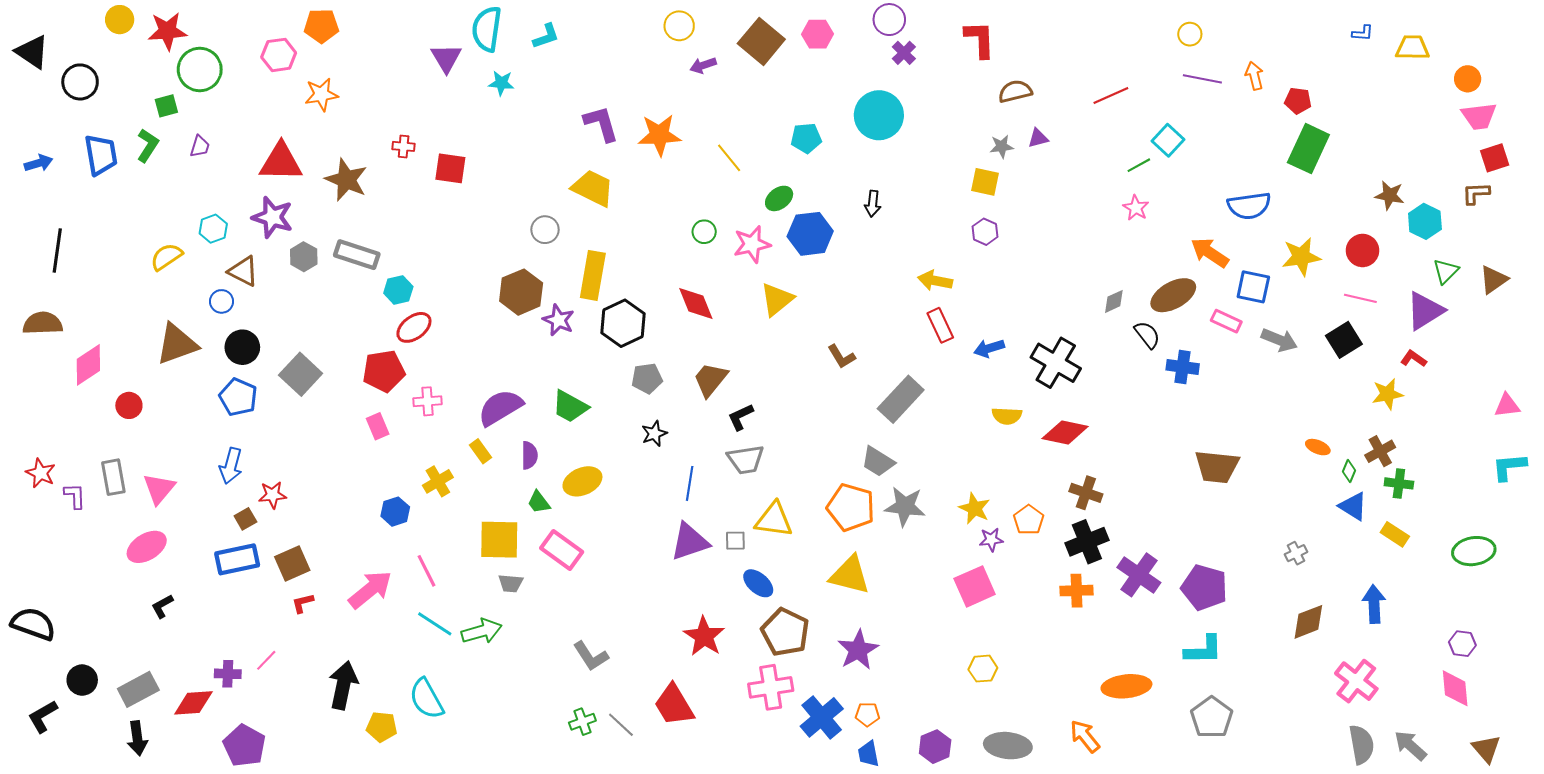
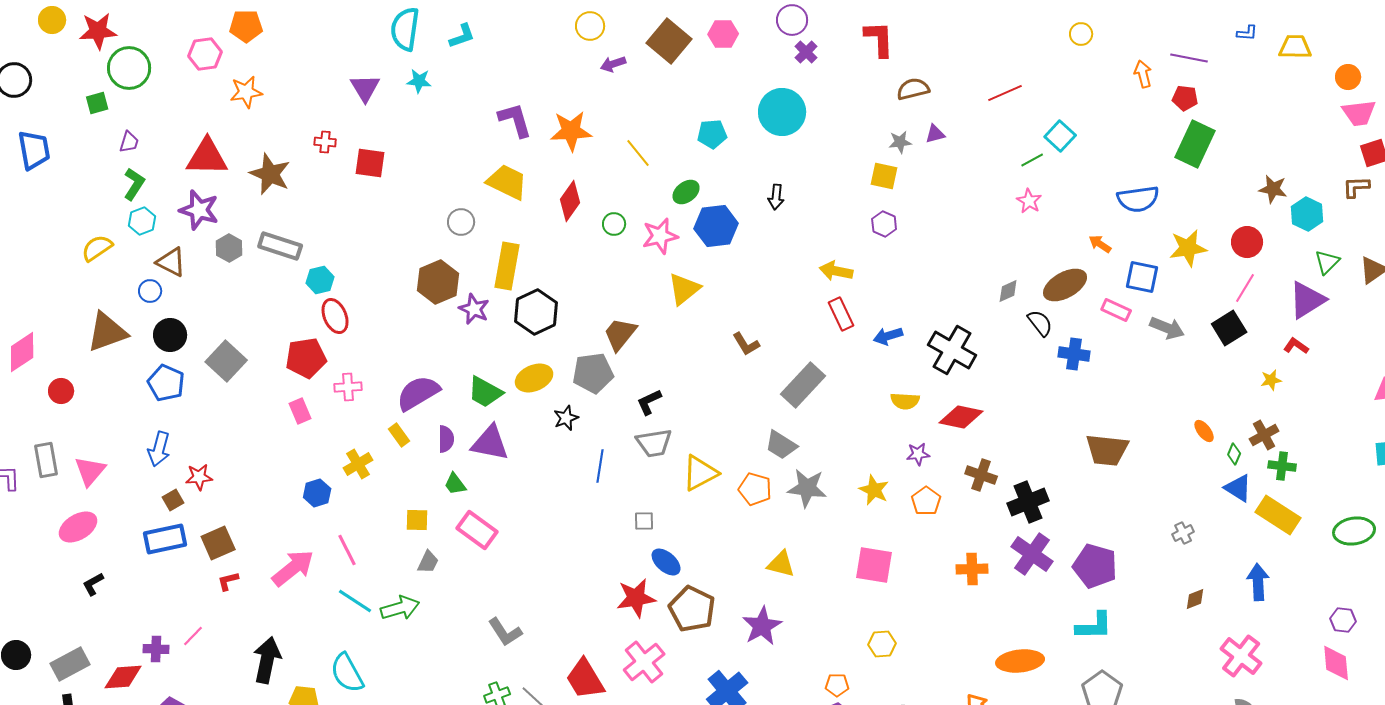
purple triangle: (446, 58) -> (365, 88), moved
purple line: (1202, 79) -> (1189, 58), moved
green L-shape: (148, 145) -> (134, 184), moved
orange arrow: (1210, 253) -> (1100, 244), size x0.6
pink line: (1360, 298) -> (1245, 288), turned -72
red diamond: (696, 304) -> (570, 201), moved, turned 57
red ellipse: (414, 327) -> (335, 316), turned -76
gray pentagon: (647, 378) -> (593, 373), moved, size x1.4
brown trapezoid: (710, 379) -> (620, 334), moved
yellow star: (1387, 394) -> (1271, 380), size x0.7
orange ellipse: (1318, 447) -> (1204, 431), turned 30
yellow ellipse: (582, 481) -> (534, 378), moved
orange pentagon: (851, 507) -> (755, 489), size x0.7
yellow triangle: (774, 520) -> (700, 473), moved, turned -36
yellow rectangle: (1395, 534) -> (1278, 515), size x1.6
yellow square: (499, 540) -> (417, 520), size x0.6
purple star: (991, 540) -> (918, 454), moved
purple triangle: (690, 542) -> (490, 443), moved, turned 30
black cross: (1087, 542) -> (1028, 502), moved
yellow triangle: (850, 575) -> (781, 564), moved, size x0.7
gray trapezoid: (511, 583) -> (428, 562), turned -70
pink square: (975, 586) -> (874, 565), turned 33
brown diamond: (1308, 622) -> (1195, 599), size x0.6
red star: (704, 636) -> (636, 598), moved, turned 30
pink cross: (771, 687) -> (644, 662), moved, turned -30
orange pentagon: (867, 714) -> (837, 685), moved

